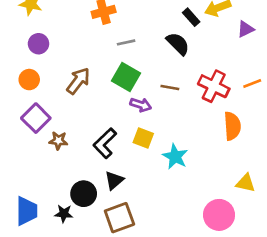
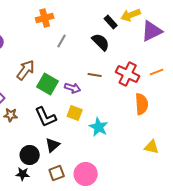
purple triangle: (246, 29) -> (152, 31), size x1.6
gray line: (126, 42) -> (62, 41), turned -48
green square: (126, 77) -> (48, 84), moved
black L-shape: (105, 143) -> (46, 117), turned -70
black star: (64, 214) -> (23, 174), moved
pink circle: (219, 215) -> (86, 174), moved
brown square: (119, 218) -> (57, 173), size x0.7

